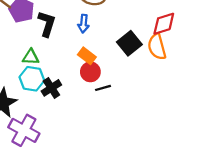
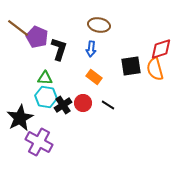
black square: (129, 43) -> (131, 66), turned 30
red circle: (90, 72) -> (83, 103), moved
black line: (103, 88) -> (108, 105), turned 48

